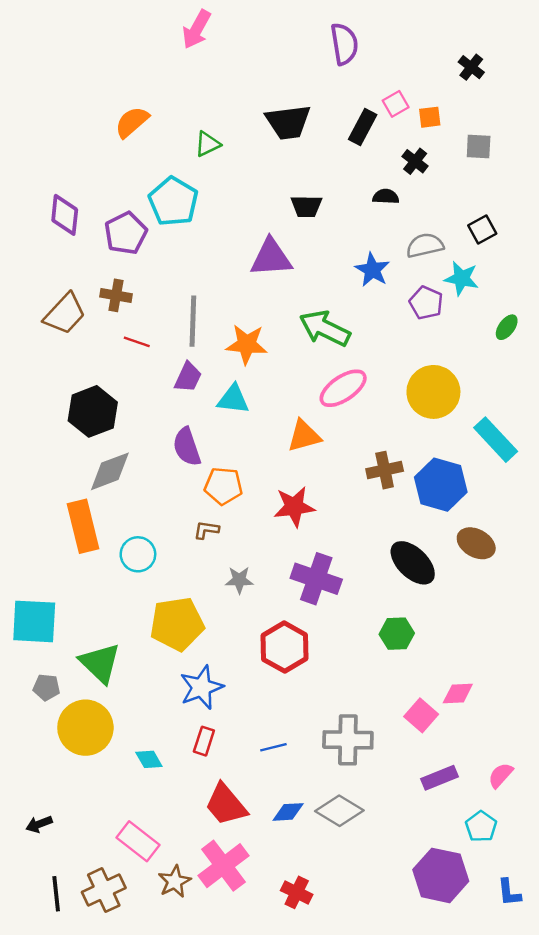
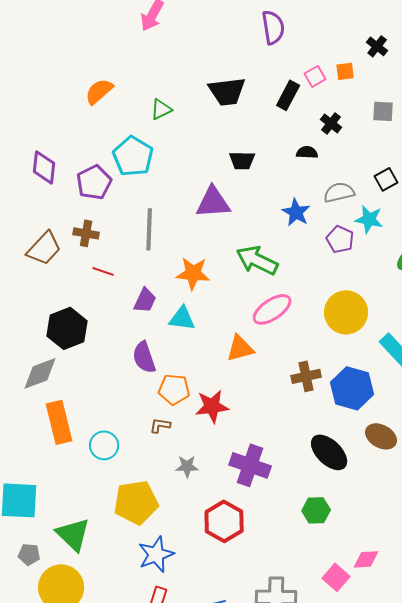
orange square: (430, 117) -> (345, 71), moved
gray line: (193, 321) -> (149, 229), moved
gray diamond: (110, 471) -> (40, 373), moved
red star: (294, 507) -> (212, 406), moved

